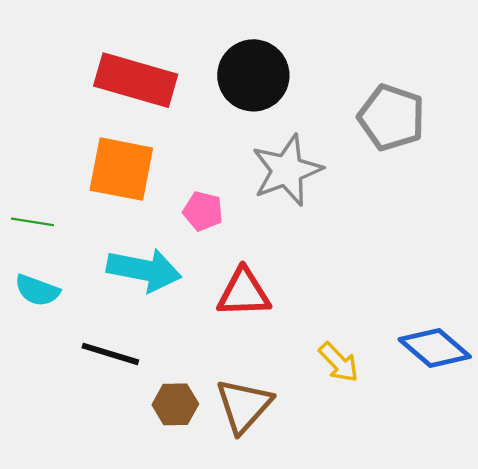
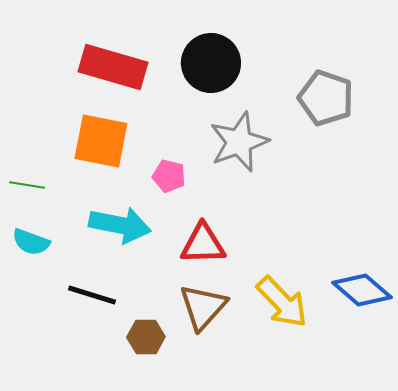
yellow arrow: (339, 362) -> (282, 302), size x1.5
brown triangle: (244, 406) -> (203, 307), moved

